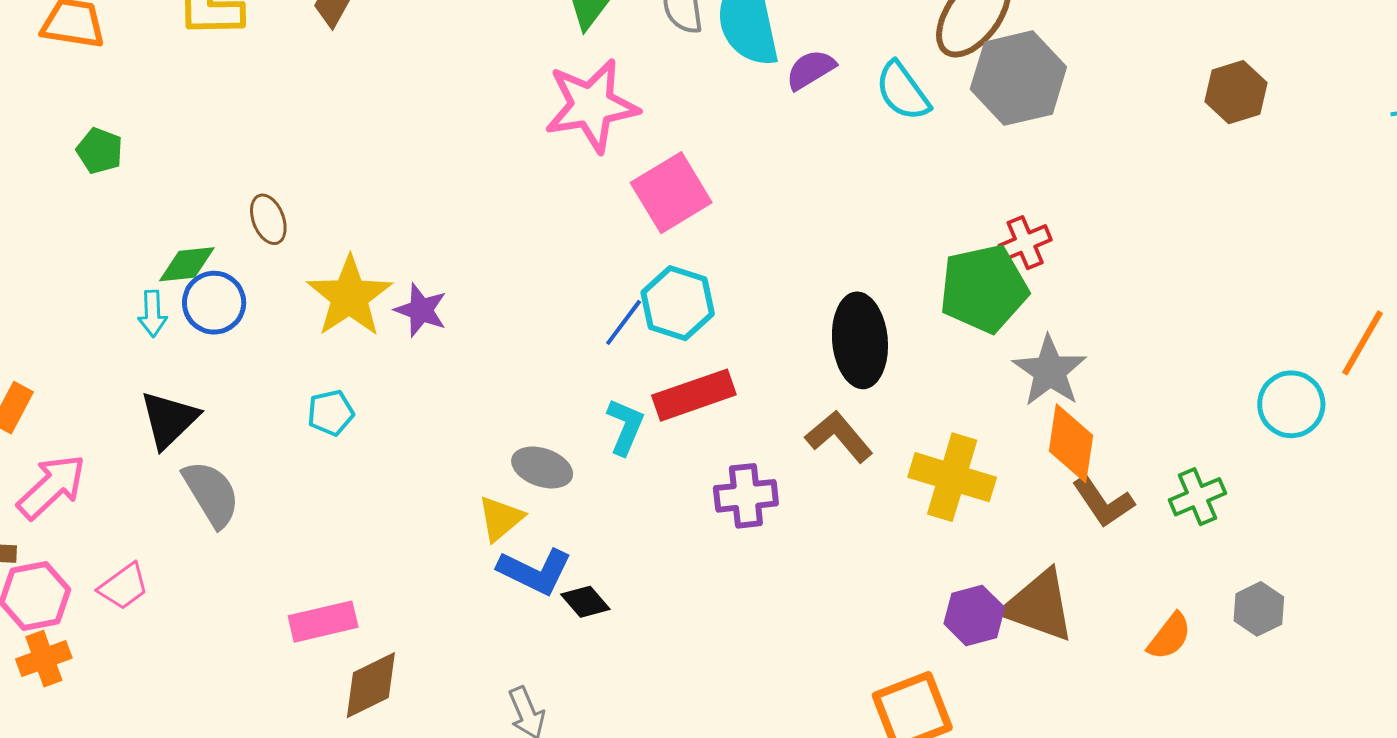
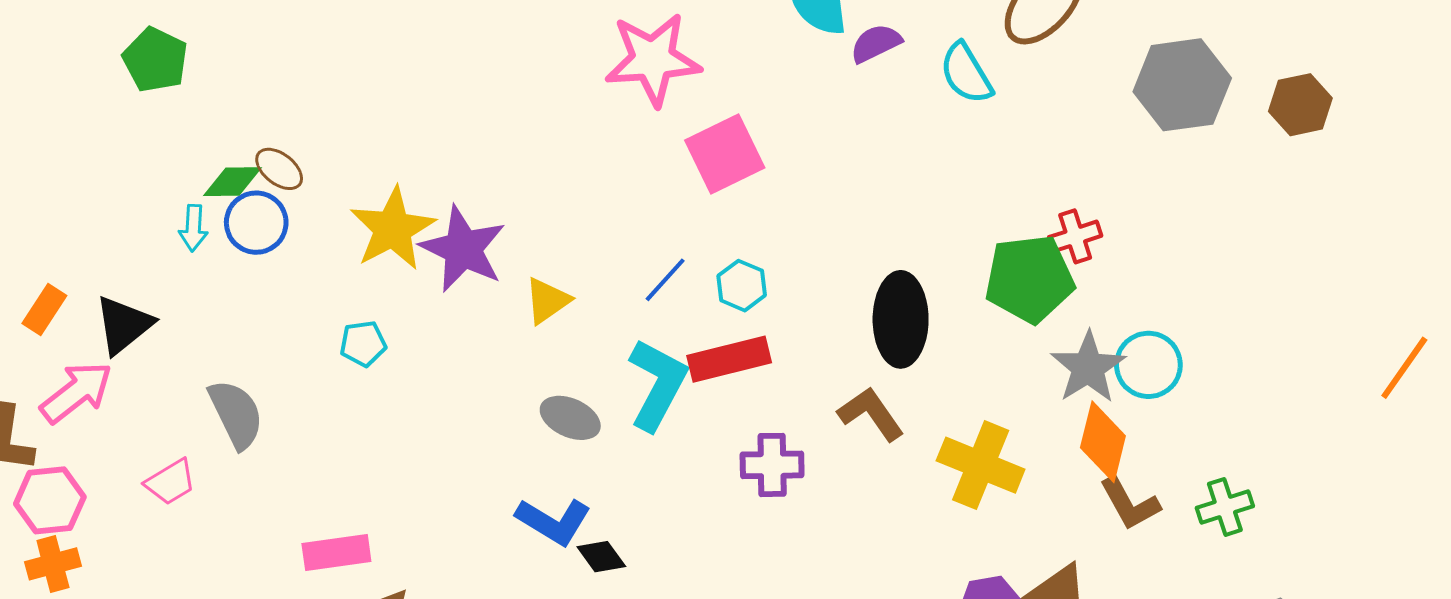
gray hexagon: (1018, 78) -> (1182, 85), moved
green pentagon: (100, 151) -> (155, 60), size x1.4
brown ellipse: (268, 219) -> (279, 169), moved, turned -36
cyan hexagon: (678, 303) -> (742, 286), moved, size x0.7
purple star: (421, 310) -> (463, 249), size x1.6
cyan circle: (1291, 404) -> (1148, 365), moved
black triangle: (169, 420) -> (124, 325), moved
cyan L-shape: (625, 427) -> (657, 384), size x1.6
yellow triangle: (500, 518) -> (547, 301), moved
pink trapezoid: (124, 586) -> (170, 482), moved

